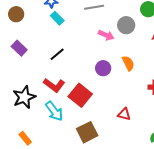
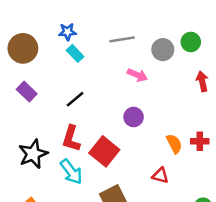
brown circle: (16, 14) -> (23, 48), size x1.5
gray circle: (126, 25) -> (163, 50), moved
orange semicircle: (128, 63) -> (174, 144), moved
red L-shape: (54, 85) -> (71, 139), turned 70

